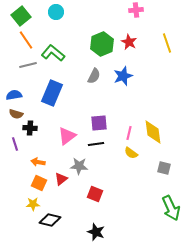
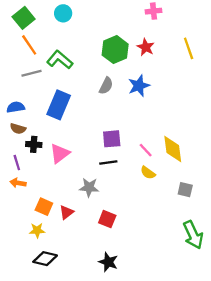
pink line: (129, 133) -> (146, 150), turned -56
pink triangle: (67, 136) -> (60, 153), moved
orange arrow: (38, 162) -> (18, 183), moved
red triangle: (61, 179) -> (67, 212), moved
black diamond: (50, 220) -> (45, 259), moved

